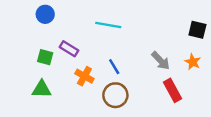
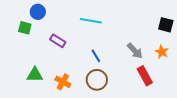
green square: (45, 57) -> (25, 28), moved
orange cross: (84, 76) -> (63, 82), moved

